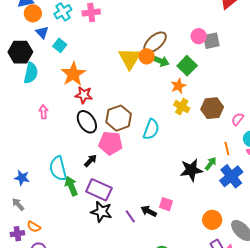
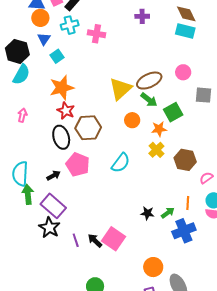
pink circle: (199, 36) -> (183, 72), moved
orange circle: (147, 56) -> (132, 120), moved
brown hexagon: (119, 118) -> (88, 128), moved
black star: (191, 170) -> (147, 213), size x0.6
pink square: (166, 204) -> (113, 239), size x1.6

